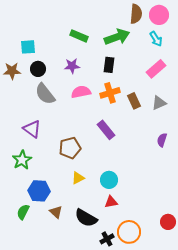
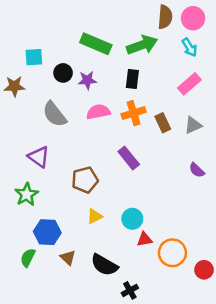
green rectangle: (79, 36) -> (96, 44), size x1.4
black circle: (38, 69) -> (63, 73), moved
purple semicircle: (162, 140) -> (197, 170), turned -64
red triangle: (111, 202) -> (144, 239), moved
orange circle: (129, 232) -> (172, 253), moved

